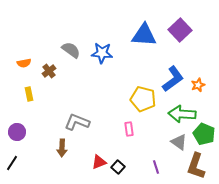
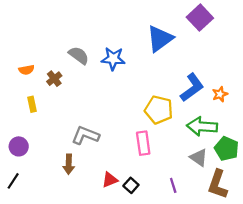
purple square: (180, 30) -> (200, 18), moved
blue triangle: (144, 35) -> (160, 39), turned -40
pink rectangle: (129, 129) -> (143, 143), size x1.5

